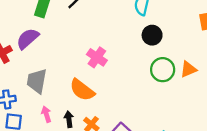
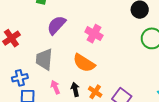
purple semicircle: (28, 39) -> (56, 25), moved

